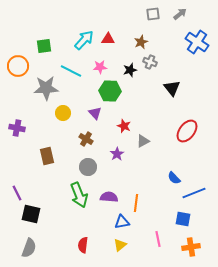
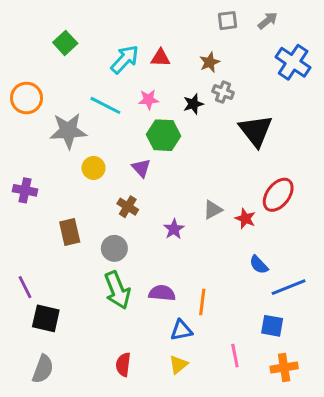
green square: (44, 46) -> (65, 43), moved, turned -35
black triangle: (172, 88) -> (256, 131), size x1.4
red star: (124, 126) -> (245, 219), moved
gray circle: (88, 167) -> (114, 248), moved

